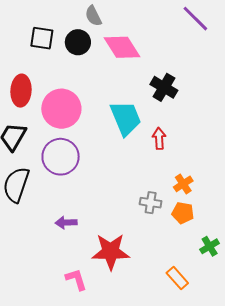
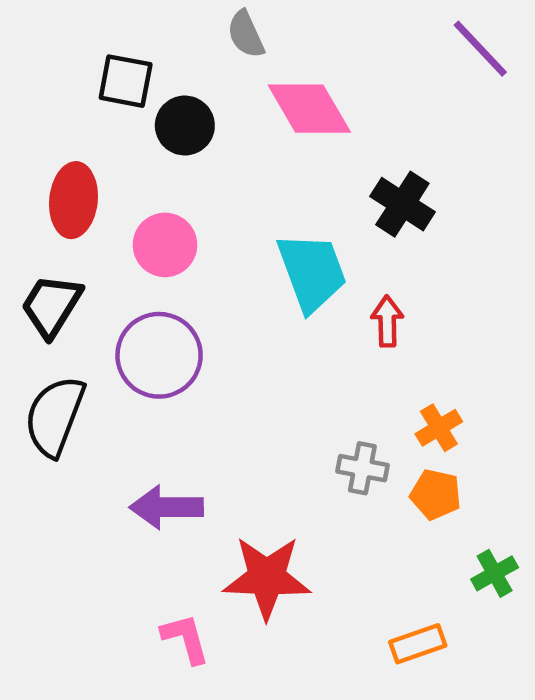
black circle: (78, 42) -> (185, 126), moved
pink circle: (61, 109) -> (165, 245), size x0.7
purple arrow: (66, 223) -> (166, 507), size x1.4
orange rectangle: (177, 278) -> (418, 644), turned -70

